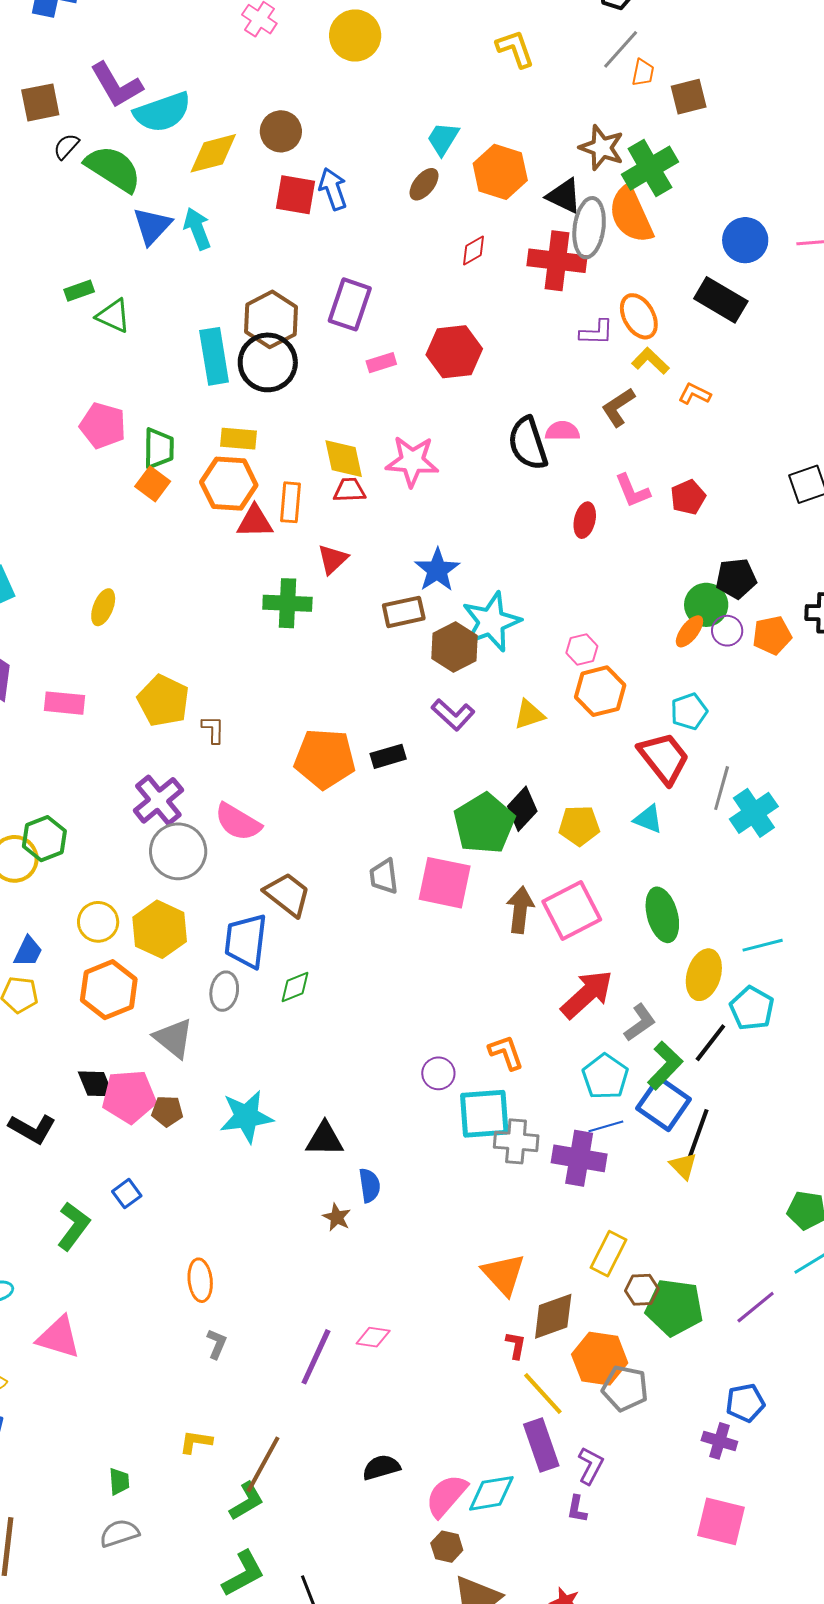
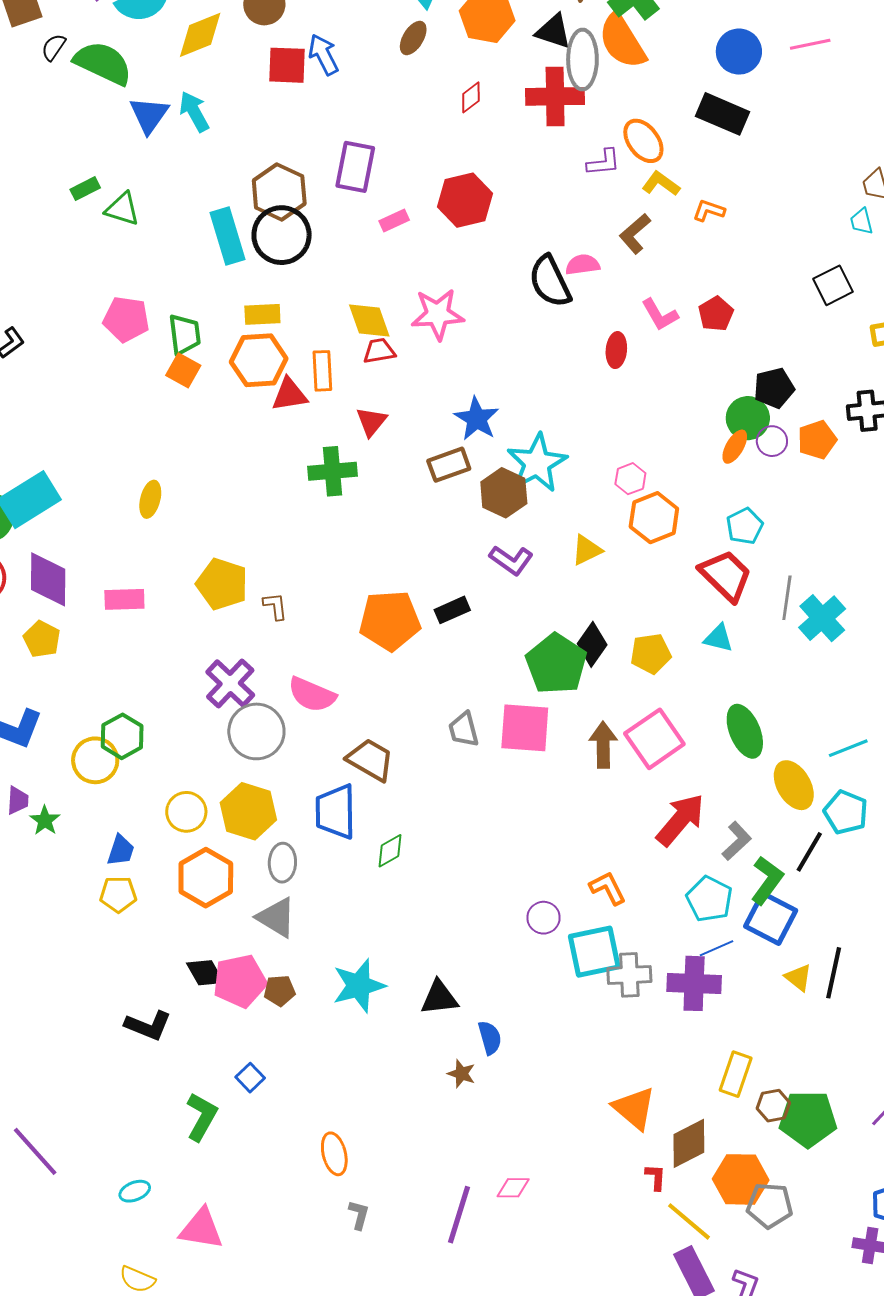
yellow ellipse: (704, 975) -> (794, 785), turned -39
gray ellipse: (224, 991) -> (282, 863), moved
black line: (698, 1134) -> (834, 973), moved

